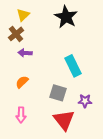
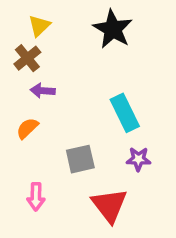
orange semicircle: (22, 82) -> (27, 128), moved
gray square: (58, 93) -> (80, 159), moved, turned -30
purple star: (85, 101) -> (138, 159), moved

